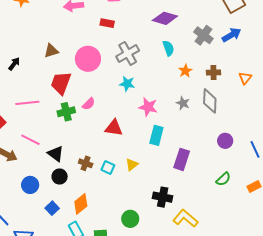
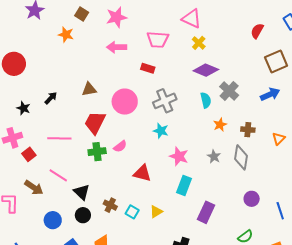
gray cross: (203, 35) -> (229, 91), moved

